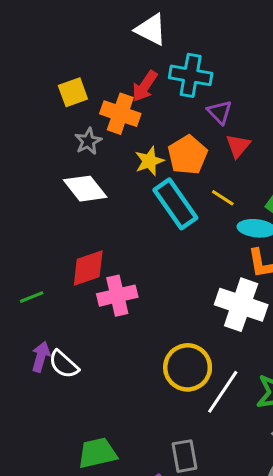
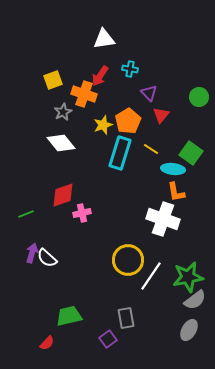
white triangle: (151, 30) -> (104, 39), turned -35
cyan cross: (191, 75) -> (130, 69), size x0.6
cyan rectangle: (175, 204) -> (120, 153), turned 52
pink cross: (117, 296) -> (82, 213), size x0.7

